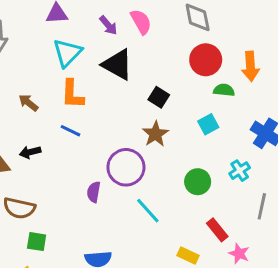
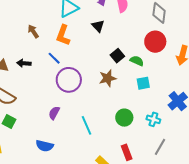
black triangle: (117, 65) -> (98, 26), size x0.6
green semicircle: (224, 90) -> (137, 61), moved
purple circle: (126, 167) -> (69, 80), moved
cyan cross: (240, 171) -> (153, 119), turned 32
purple semicircle: (94, 192) -> (54, 113), moved

